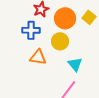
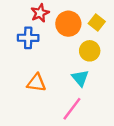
yellow circle: (60, 41) -> (90, 51), moved
orange triangle: (38, 57) -> (36, 83), moved

